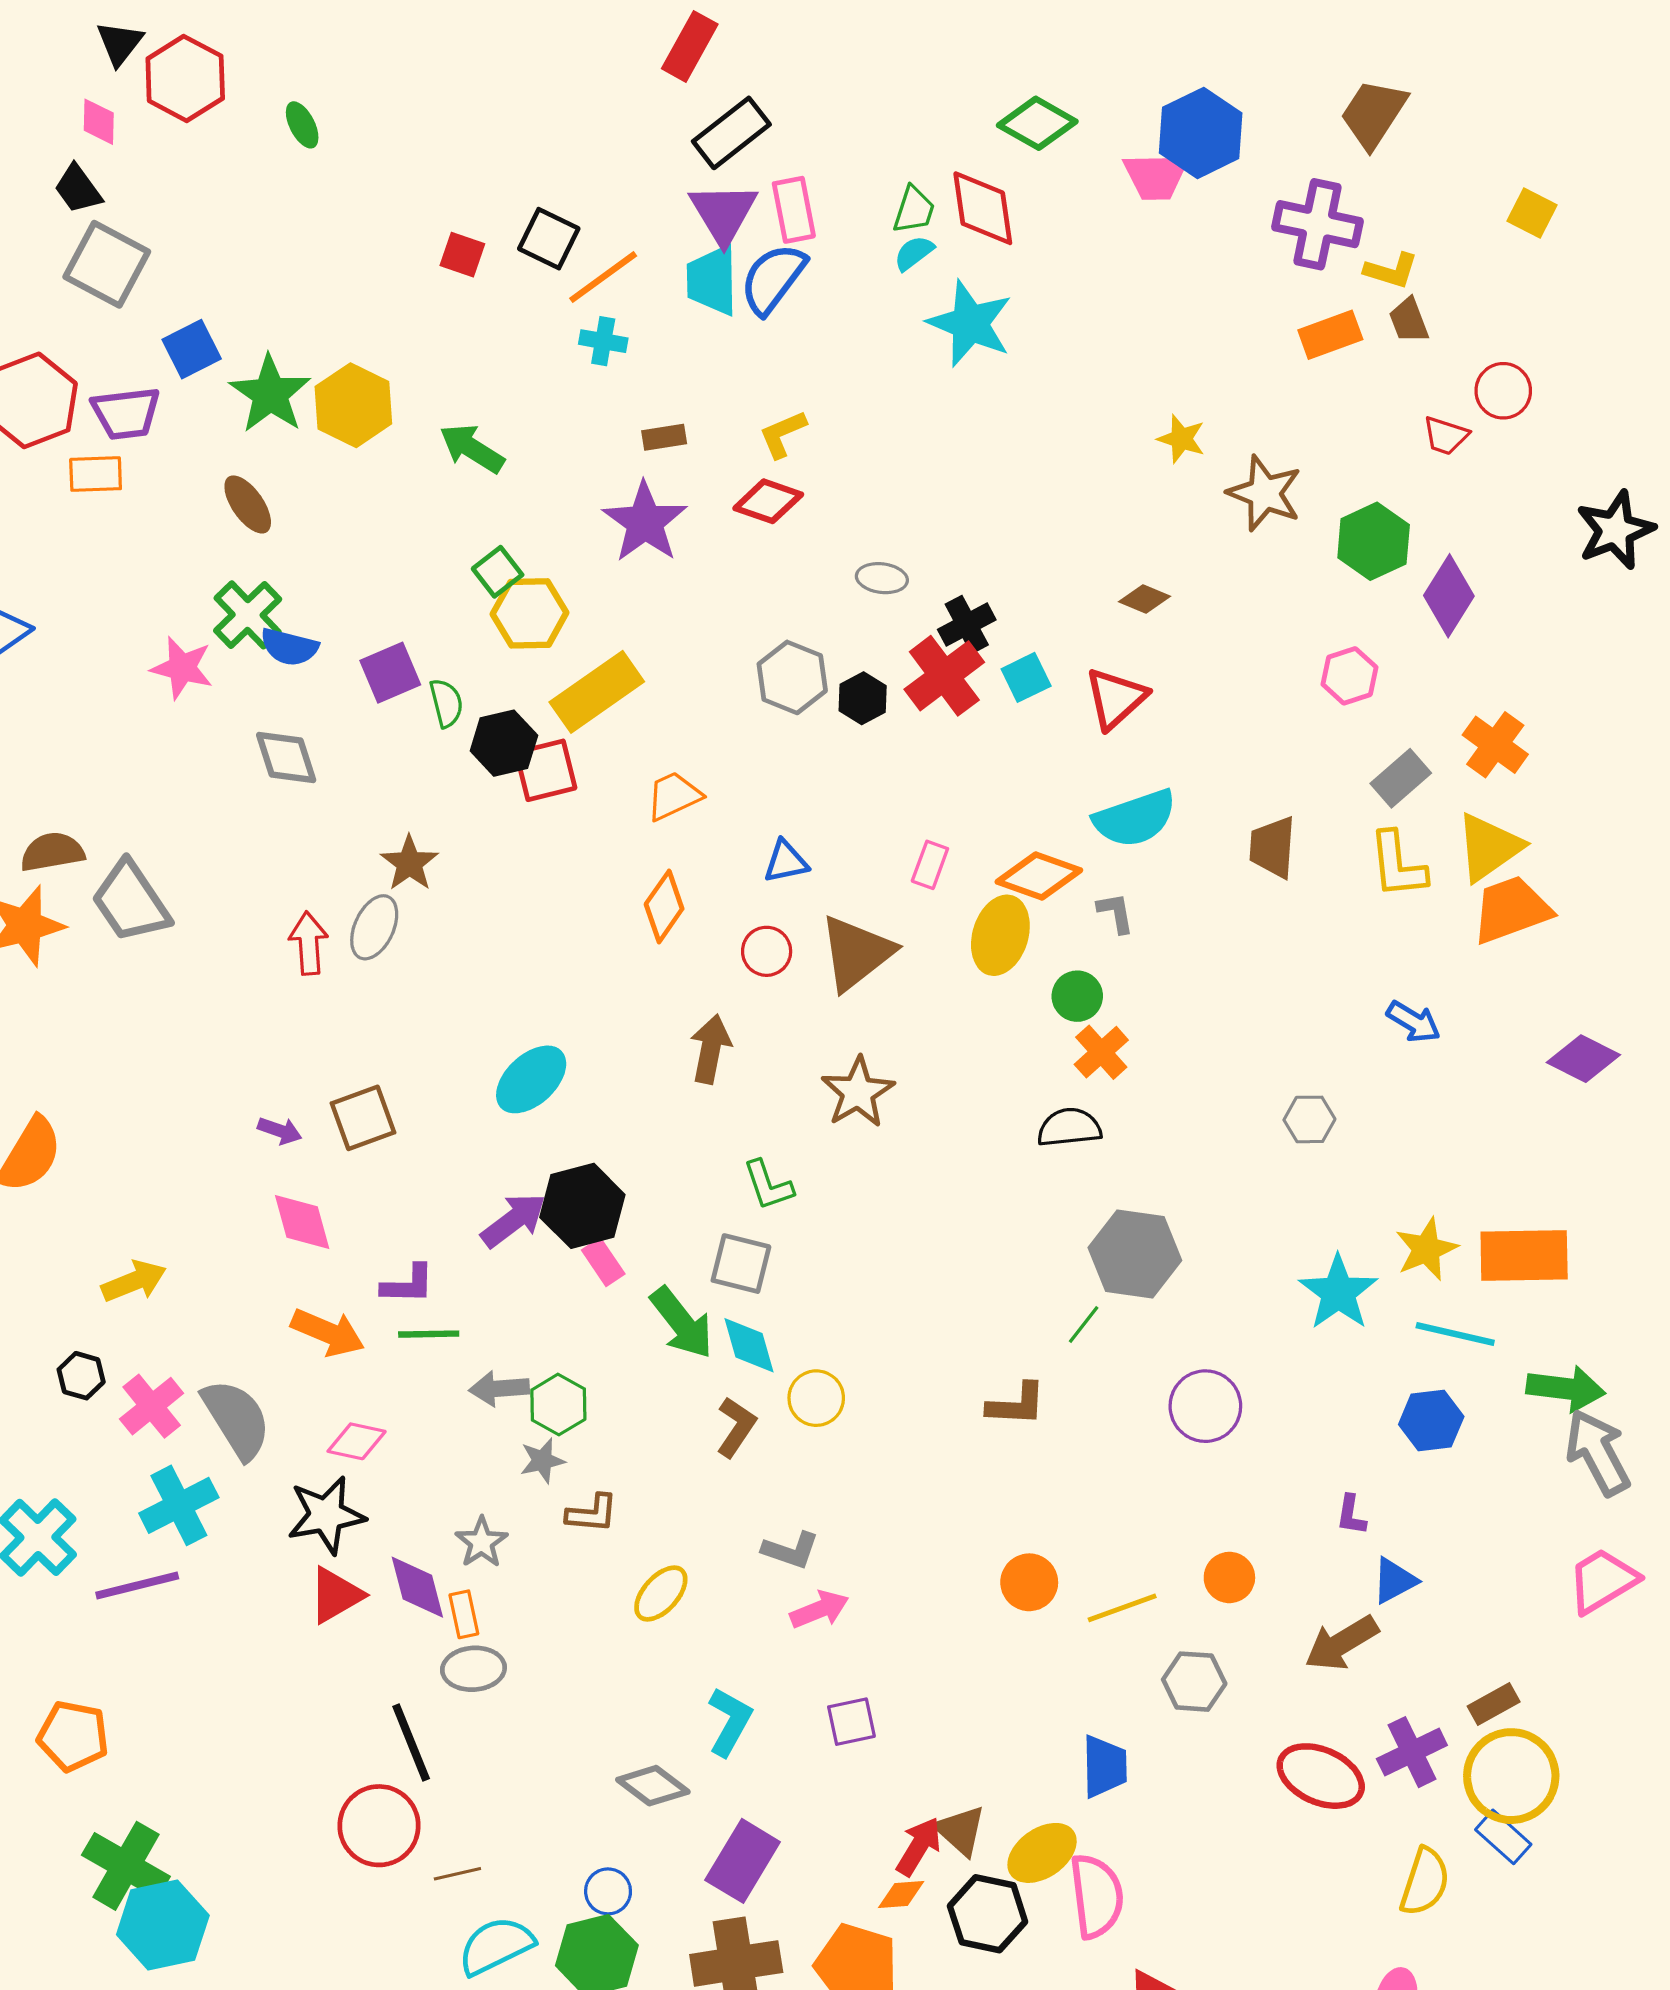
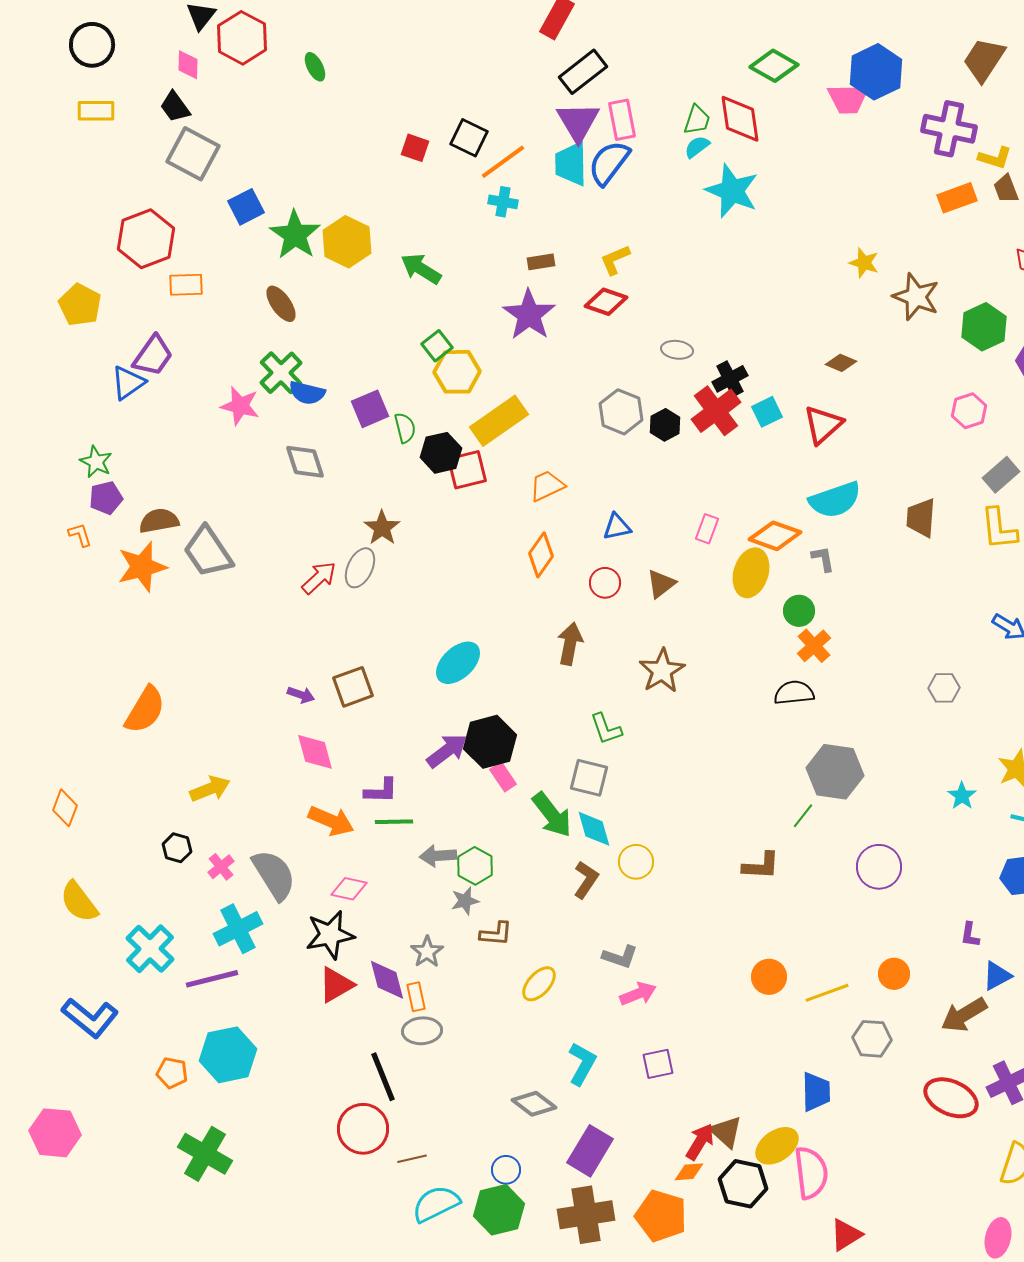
purple trapezoid: (126, 413) -> (153, 356), moved, turned -48
red arrow: (309, 943) -> (319, 578), turned 51
brown triangle: (856, 953) -> (661, 584), size x0.6
cyan star: (1338, 1292) -> (962, 796), size x0.6
pink cross: (152, 1406) -> (221, 867), size x0.7
orange pentagon: (73, 1736) -> (172, 1073), size x0.7
cyan hexagon: (163, 1925) -> (228, 1055), moved

